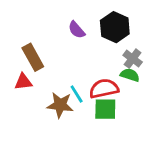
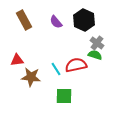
brown rectangle: (33, 57) -> (24, 20), moved
brown star: (60, 105) -> (31, 77), moved
green square: (105, 109) -> (64, 96), moved

